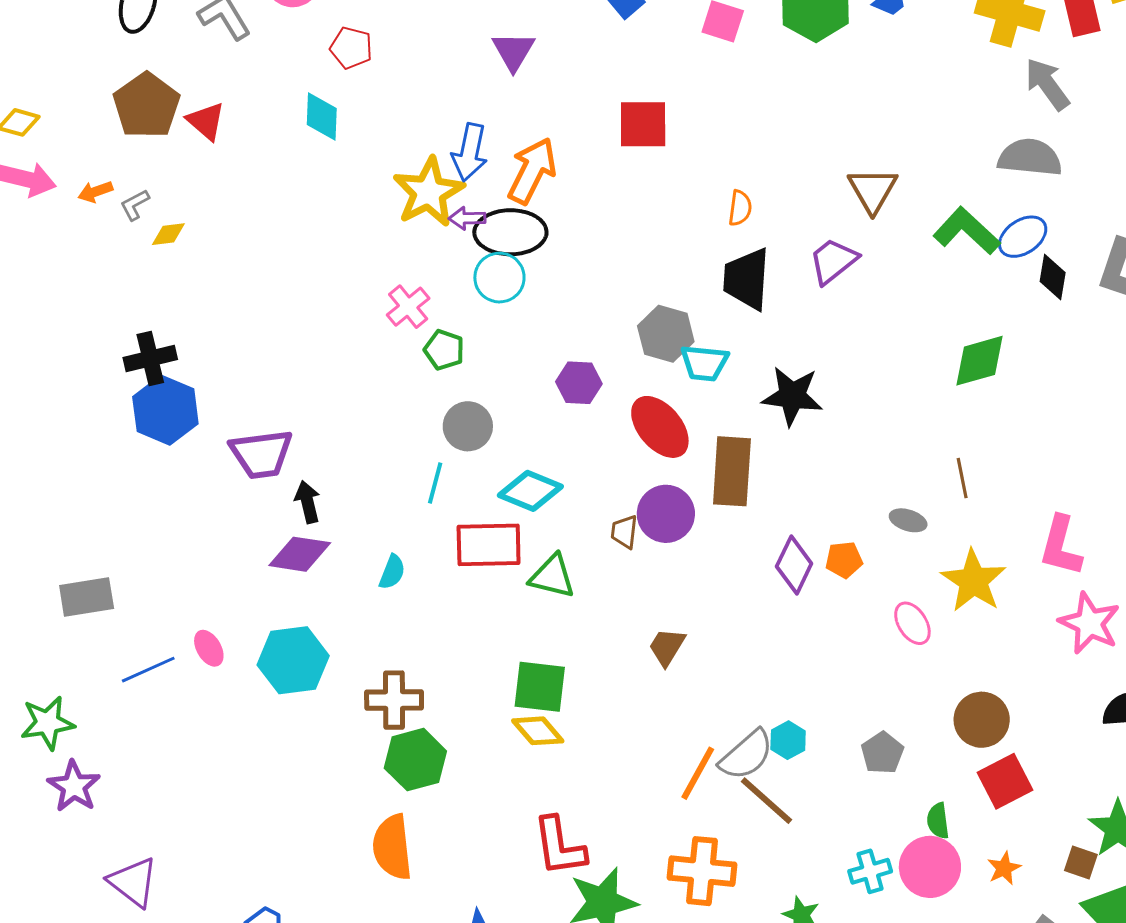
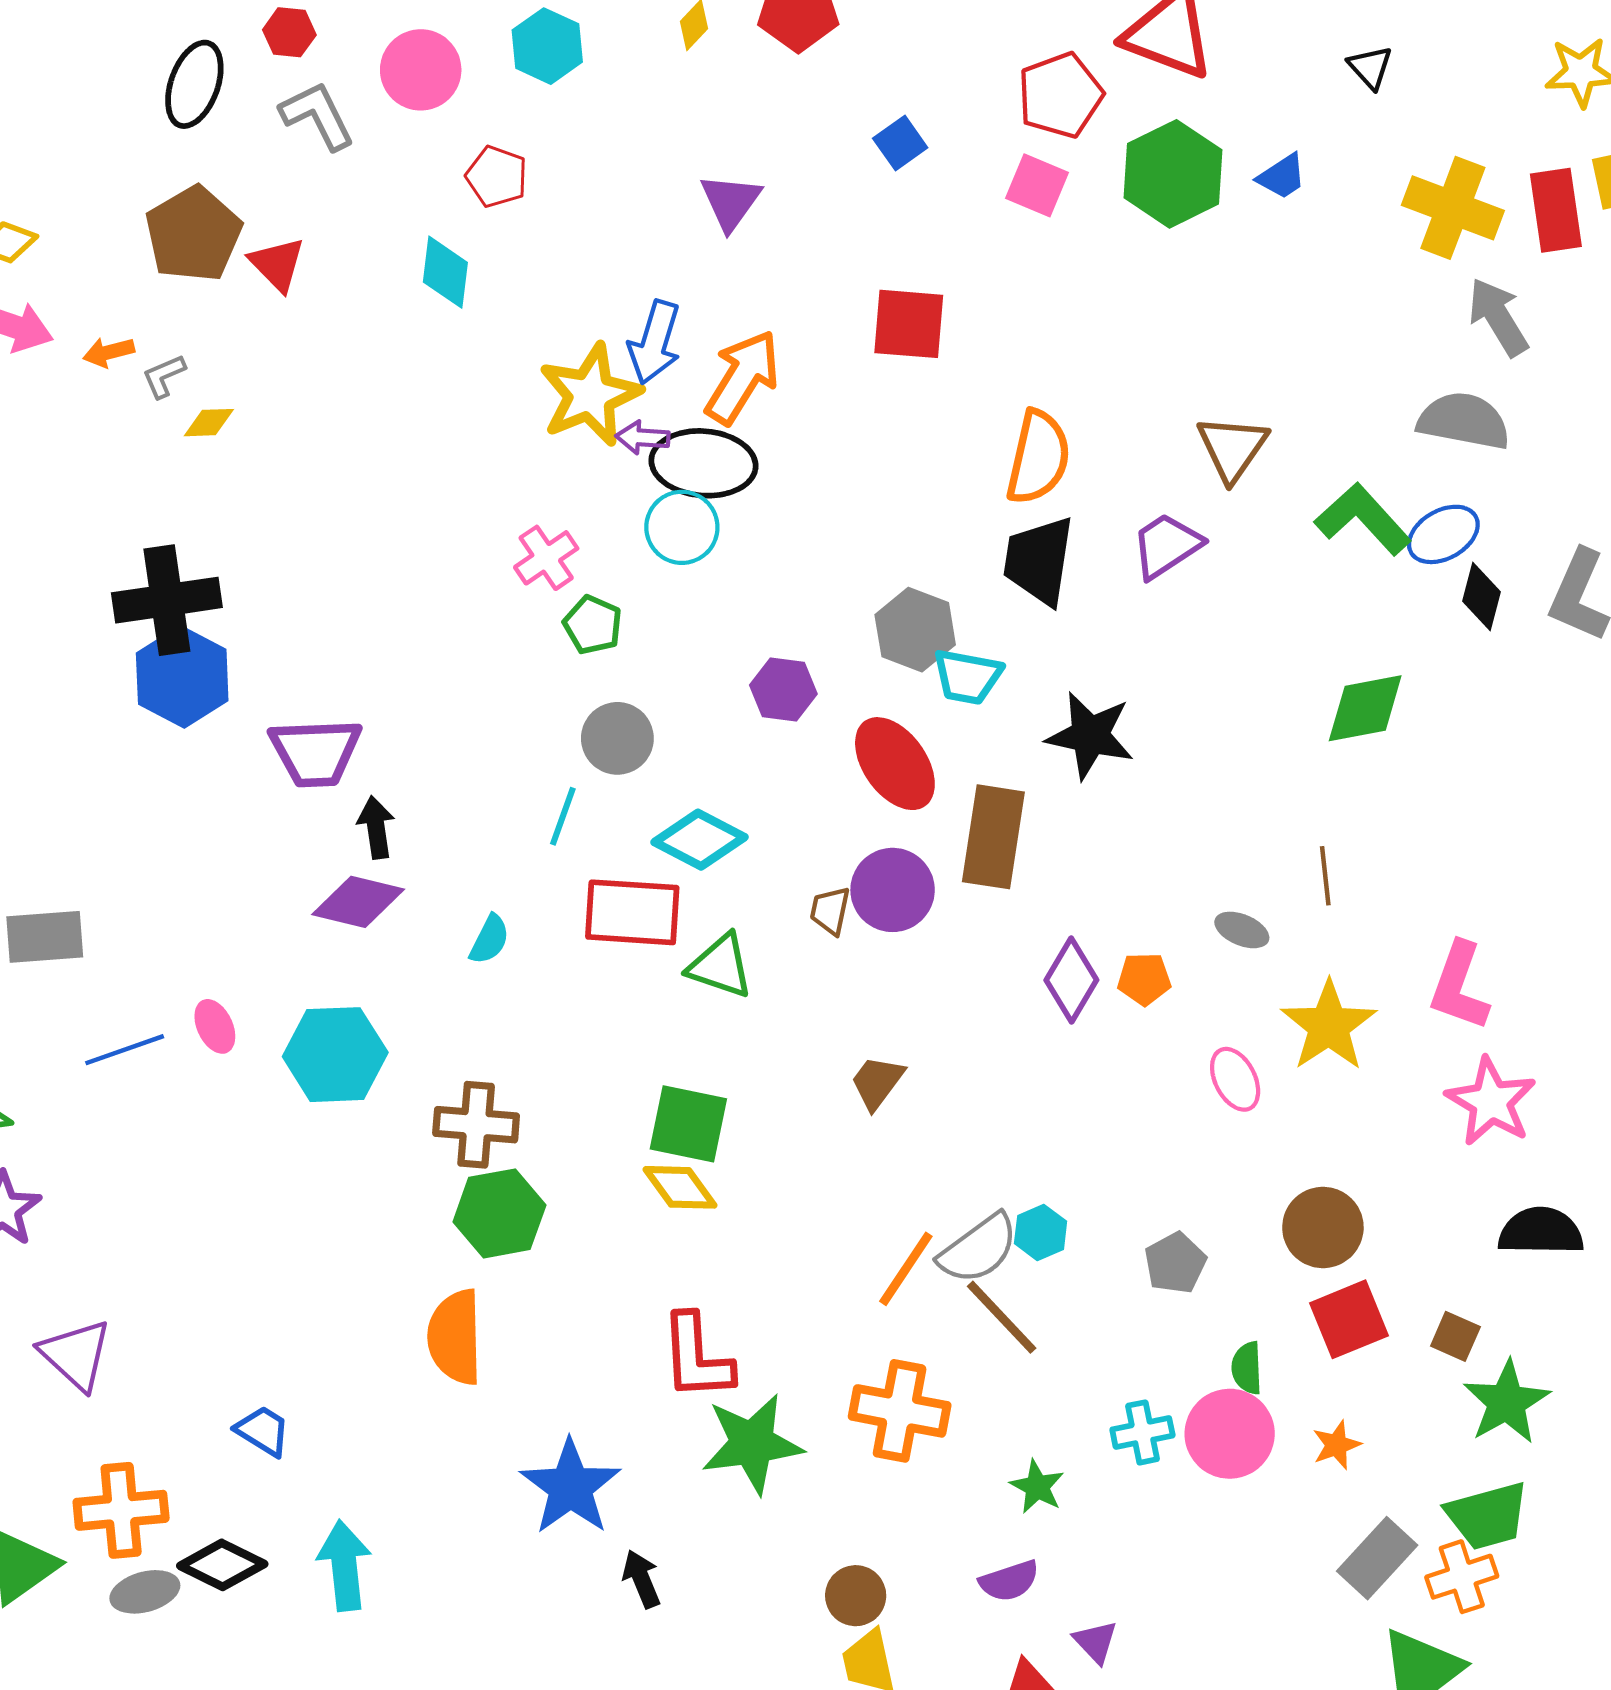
orange semicircle: (740, 208) -> (1038, 457), size x1.8
black cross: (150, 358) -> (167, 600), size x1.4
brown square: (1081, 862) -> (1455, 1336), moved

